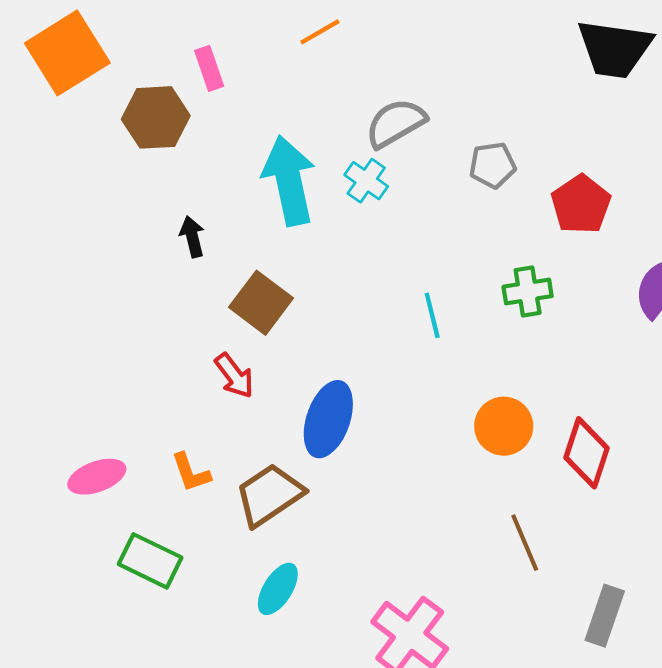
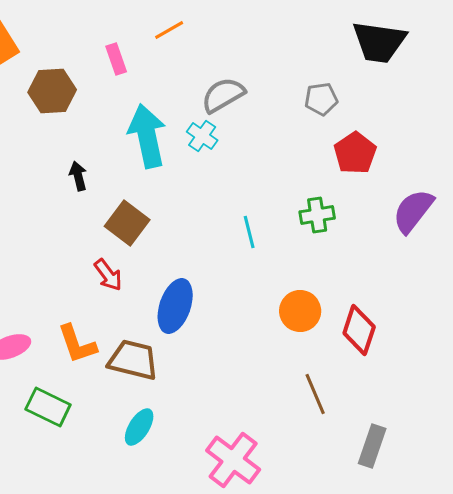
pink rectangle: (209, 68) -> (116, 59), moved
gray pentagon: (492, 165) -> (321, 99), moved
orange L-shape: (191, 472) -> (77, 344), size x1.4
brown trapezoid: (269, 495) -> (133, 360), turned 48

